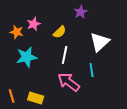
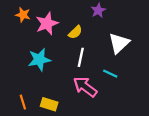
pink star: (34, 24) -> (47, 24), size x1.5
orange star: (17, 32) -> (23, 15), moved
cyan line: (92, 70) -> (110, 74), turned -56

